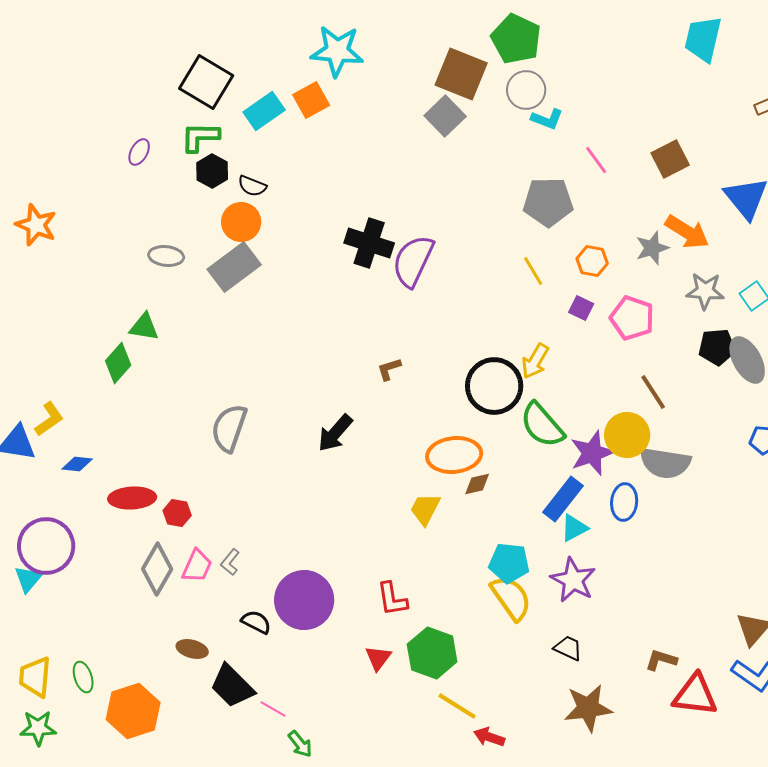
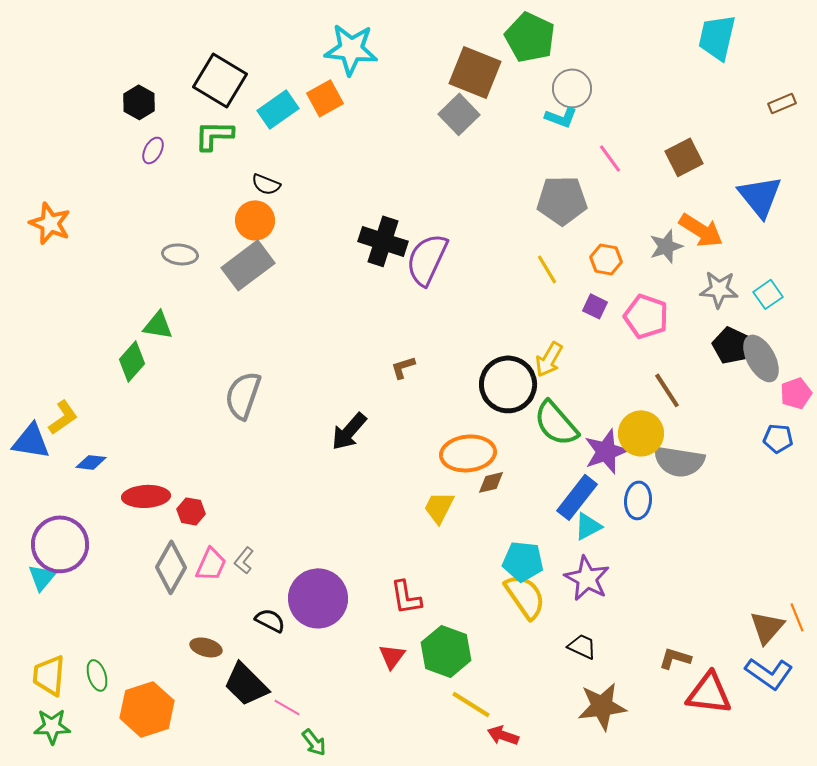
gray circle: (526, 90) -> (572, 88), moved
black hexagon: (212, 171) -> (139, 102), moved
black pentagon: (717, 347) -> (731, 345), turned 30
gray semicircle: (229, 428) -> (243, 395), moved

